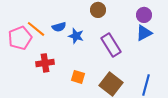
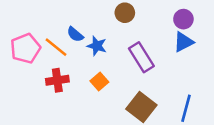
blue semicircle: (59, 27) -> (75, 34), turned 56
orange line: (36, 29) -> (56, 47), moved
orange square: (78, 77) -> (99, 82), moved, turned 32

